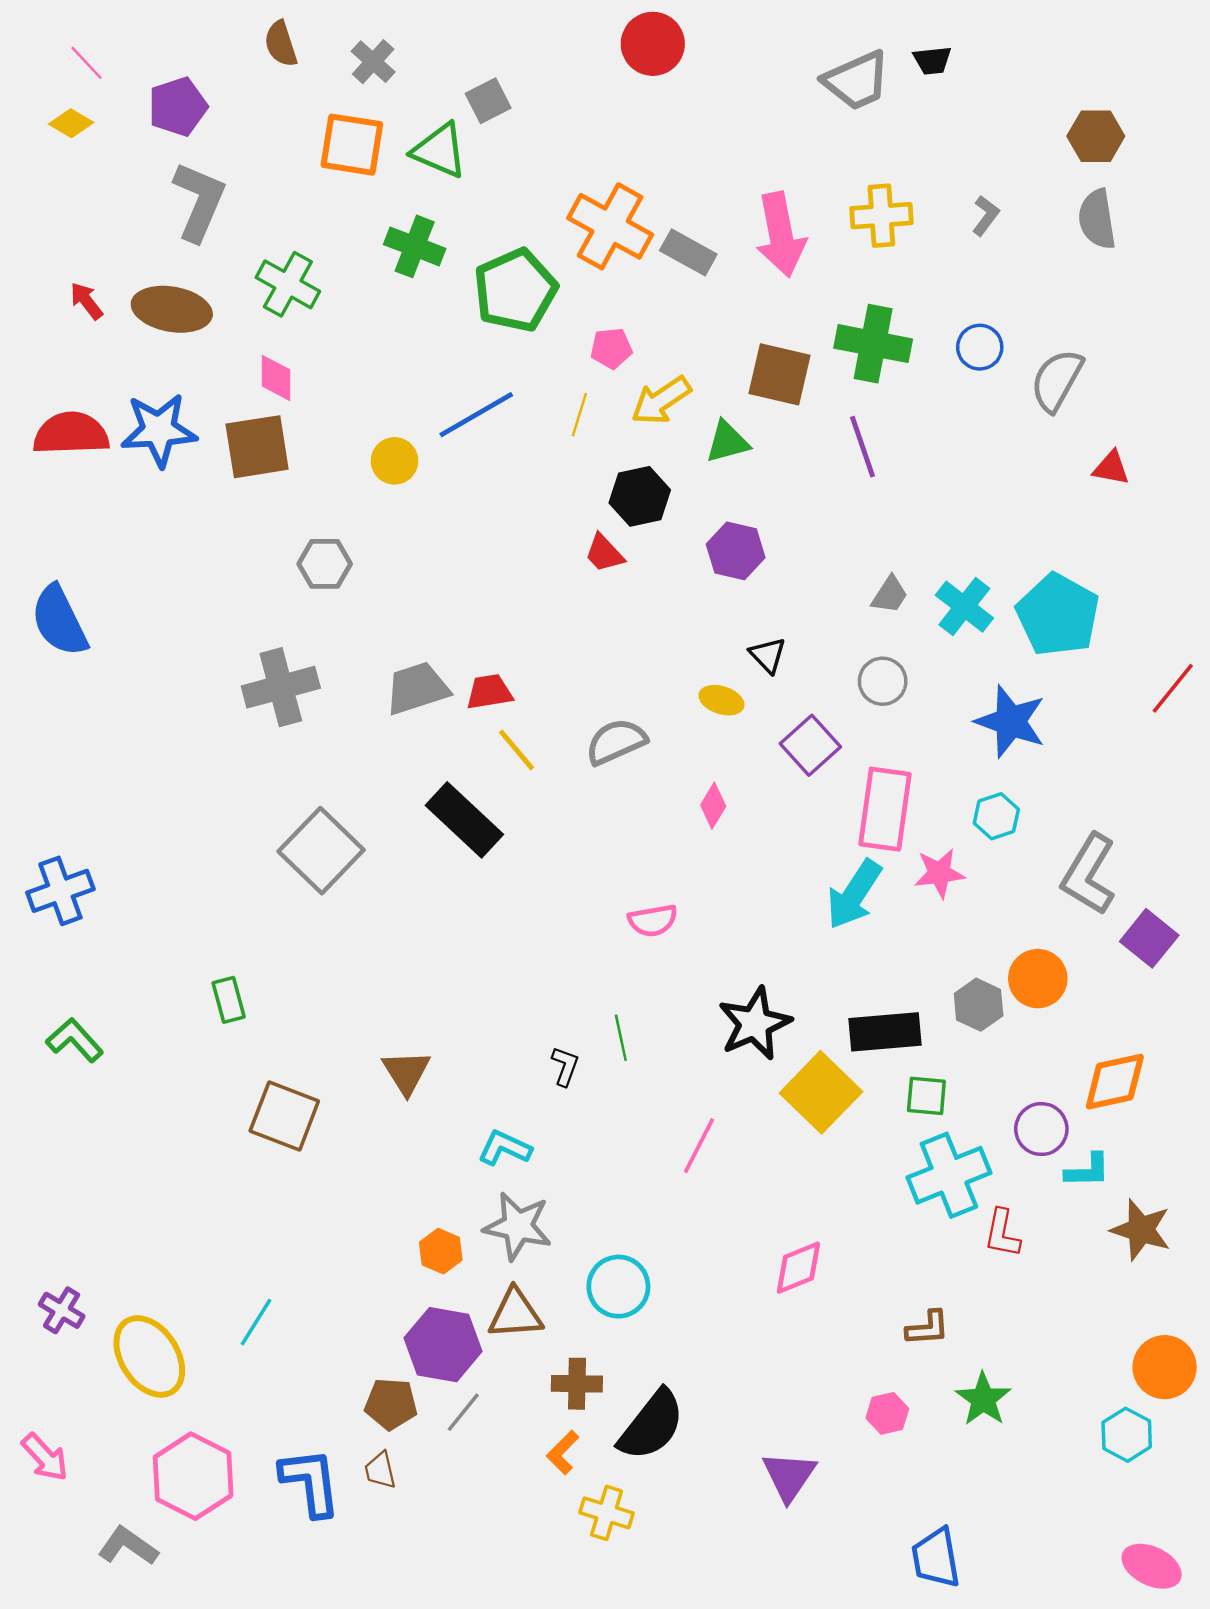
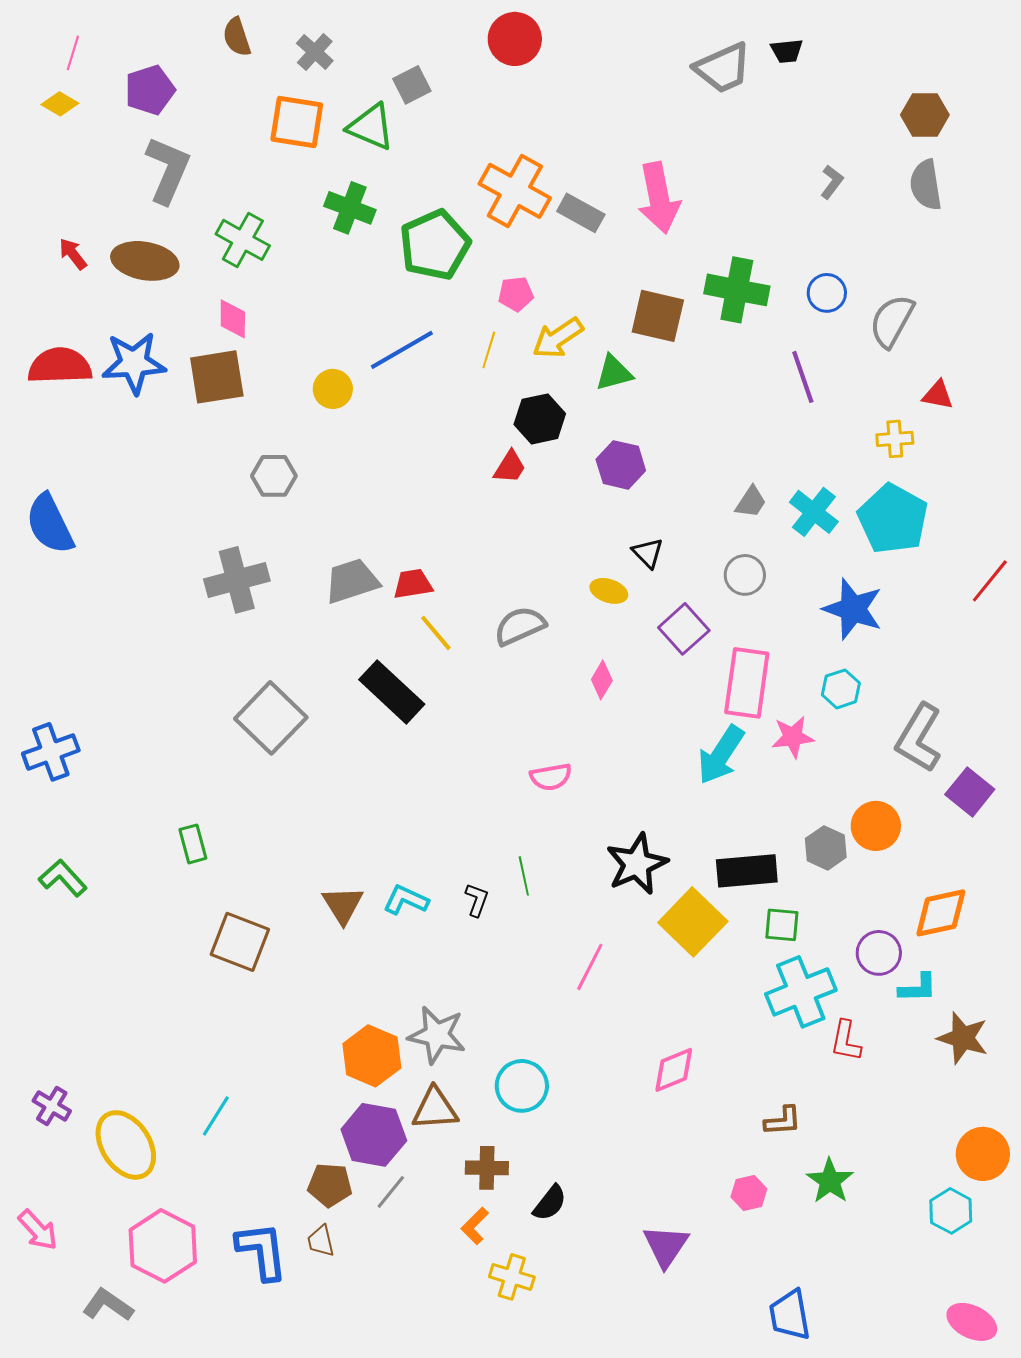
red circle: (653, 44) -> (515, 39), moved
pink line: (86, 63) -> (73, 53), turned 60
yellow cross: (881, 216) -> (895, 439), moved, size x0.7
purple line: (862, 447) -> (803, 377), moved
red trapezoid: (604, 553) -> (510, 467), turned -105
cyan L-shape: (505, 1148) -> (406, 900), moved
orange hexagon: (441, 1251) -> (372, 1056), size x1.6
black semicircle: (652, 1425) -> (550, 1203), size x0.6

